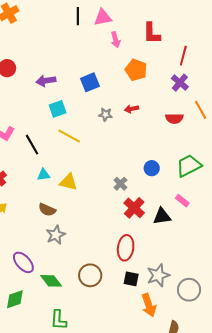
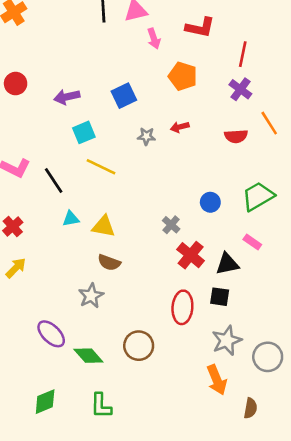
red L-shape: (152, 33) -> (200, 27), turned -75
brown semicircle: (47, 210) -> (109, 263), moved
black square: (131, 279) -> (220, 297), moved
green diamond: (15, 299) -> (45, 402), moved

